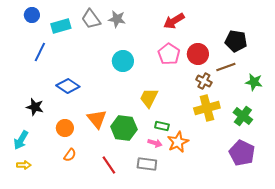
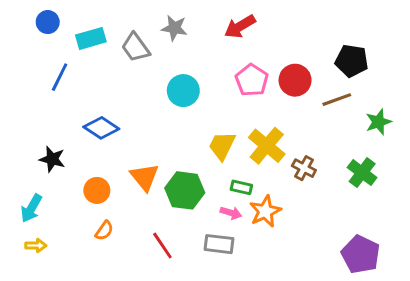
gray trapezoid: (91, 19) -> (136, 47), moved
red arrow: (174, 21) -> (240, 27), moved
brown cross: (204, 81) -> (304, 168), moved
green star: (254, 82) -> (378, 122), turned -30
yellow cross: (207, 108) -> (267, 146), moved, turned -35
purple pentagon: (242, 153) -> (361, 254), moved

